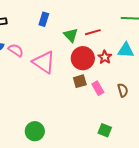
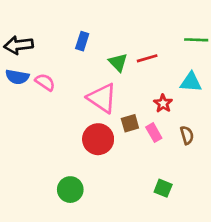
red star: (105, 57) -> (163, 103), moved
red circle: (83, 58) -> (98, 139), moved
pink triangle: (44, 62) -> (102, 98), moved

